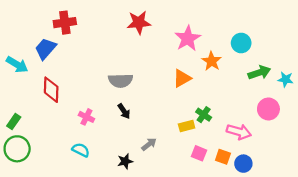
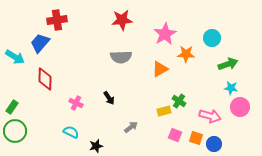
orange star: (212, 61) -> (186, 54), turned -30
cyan star: (285, 79) -> (231, 88), moved
gray semicircle: (121, 81) -> (121, 57), moved
pink circle: (268, 109) -> (240, 107), moved
black star: (125, 161) -> (96, 146), moved

